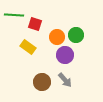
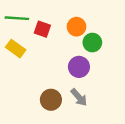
orange circle: (57, 37) -> (77, 27), moved
yellow rectangle: (28, 47) -> (16, 49), moved

